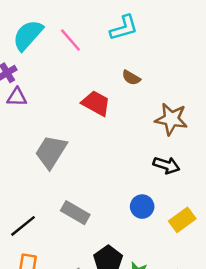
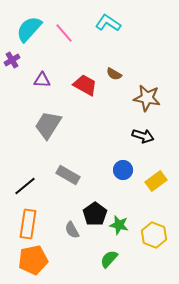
cyan L-shape: (124, 28) -> (108, 23), turned -130
brown semicircle: (131, 78) -> (114, 74), moved
purple triangle: (17, 97) -> (42, 80), moved

